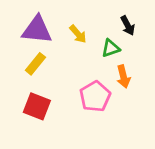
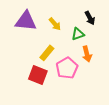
yellow rectangle: (35, 64) -> (47, 53), moved
red square: (37, 106) -> (38, 75), moved

